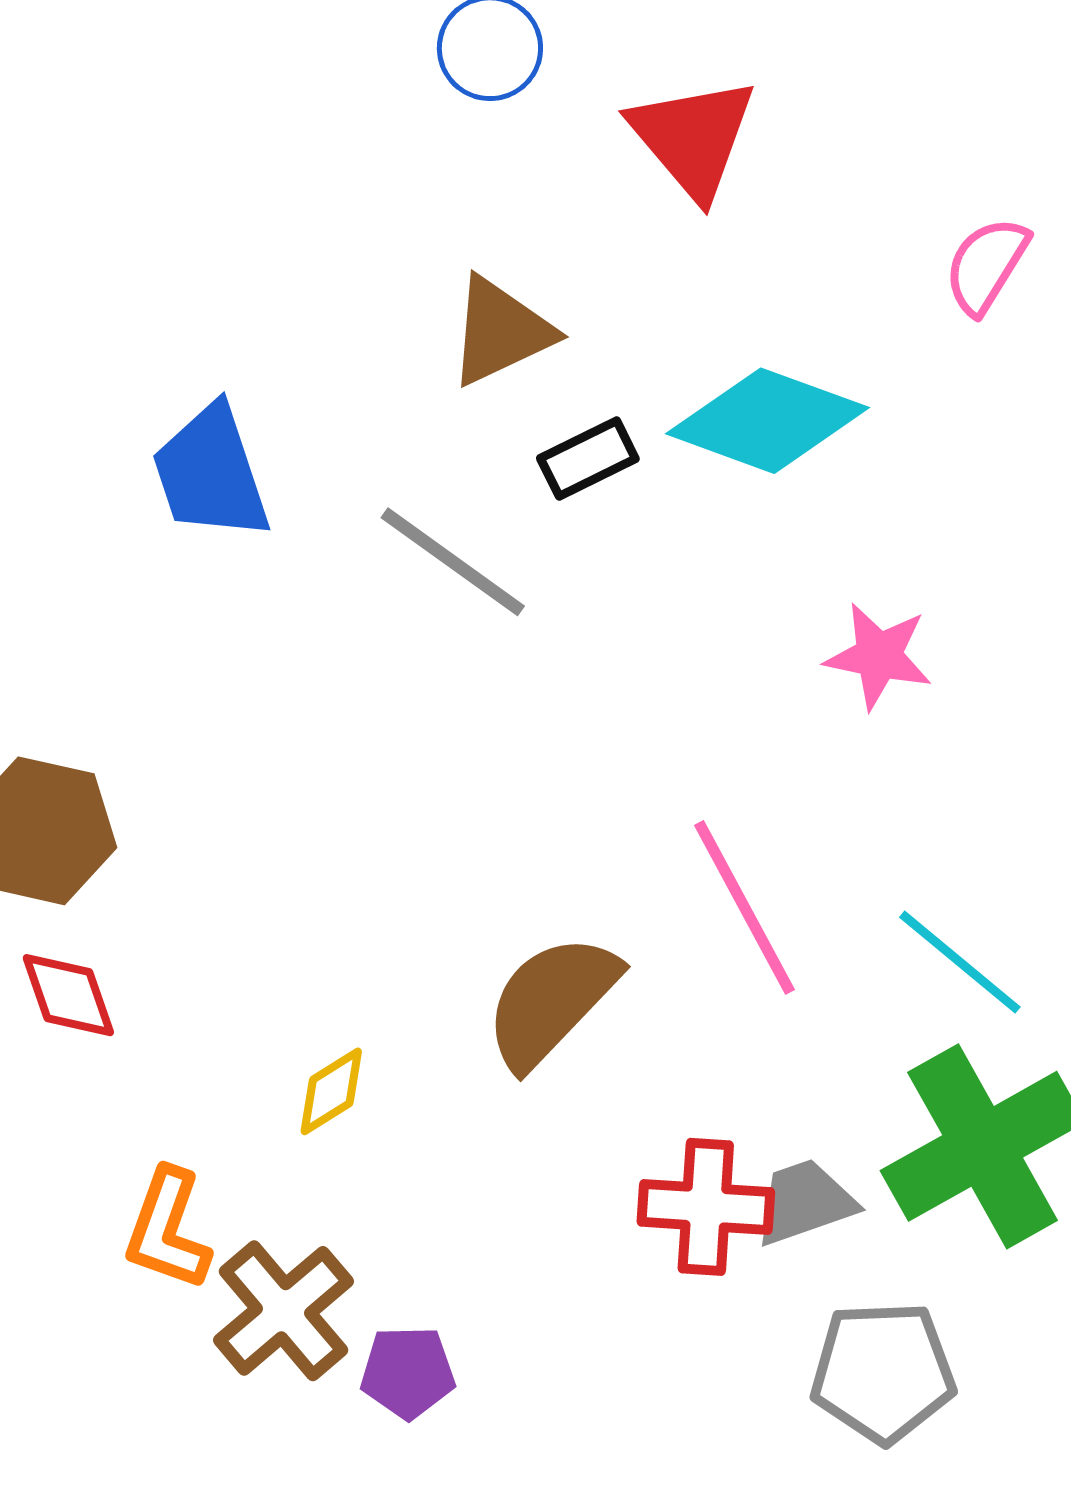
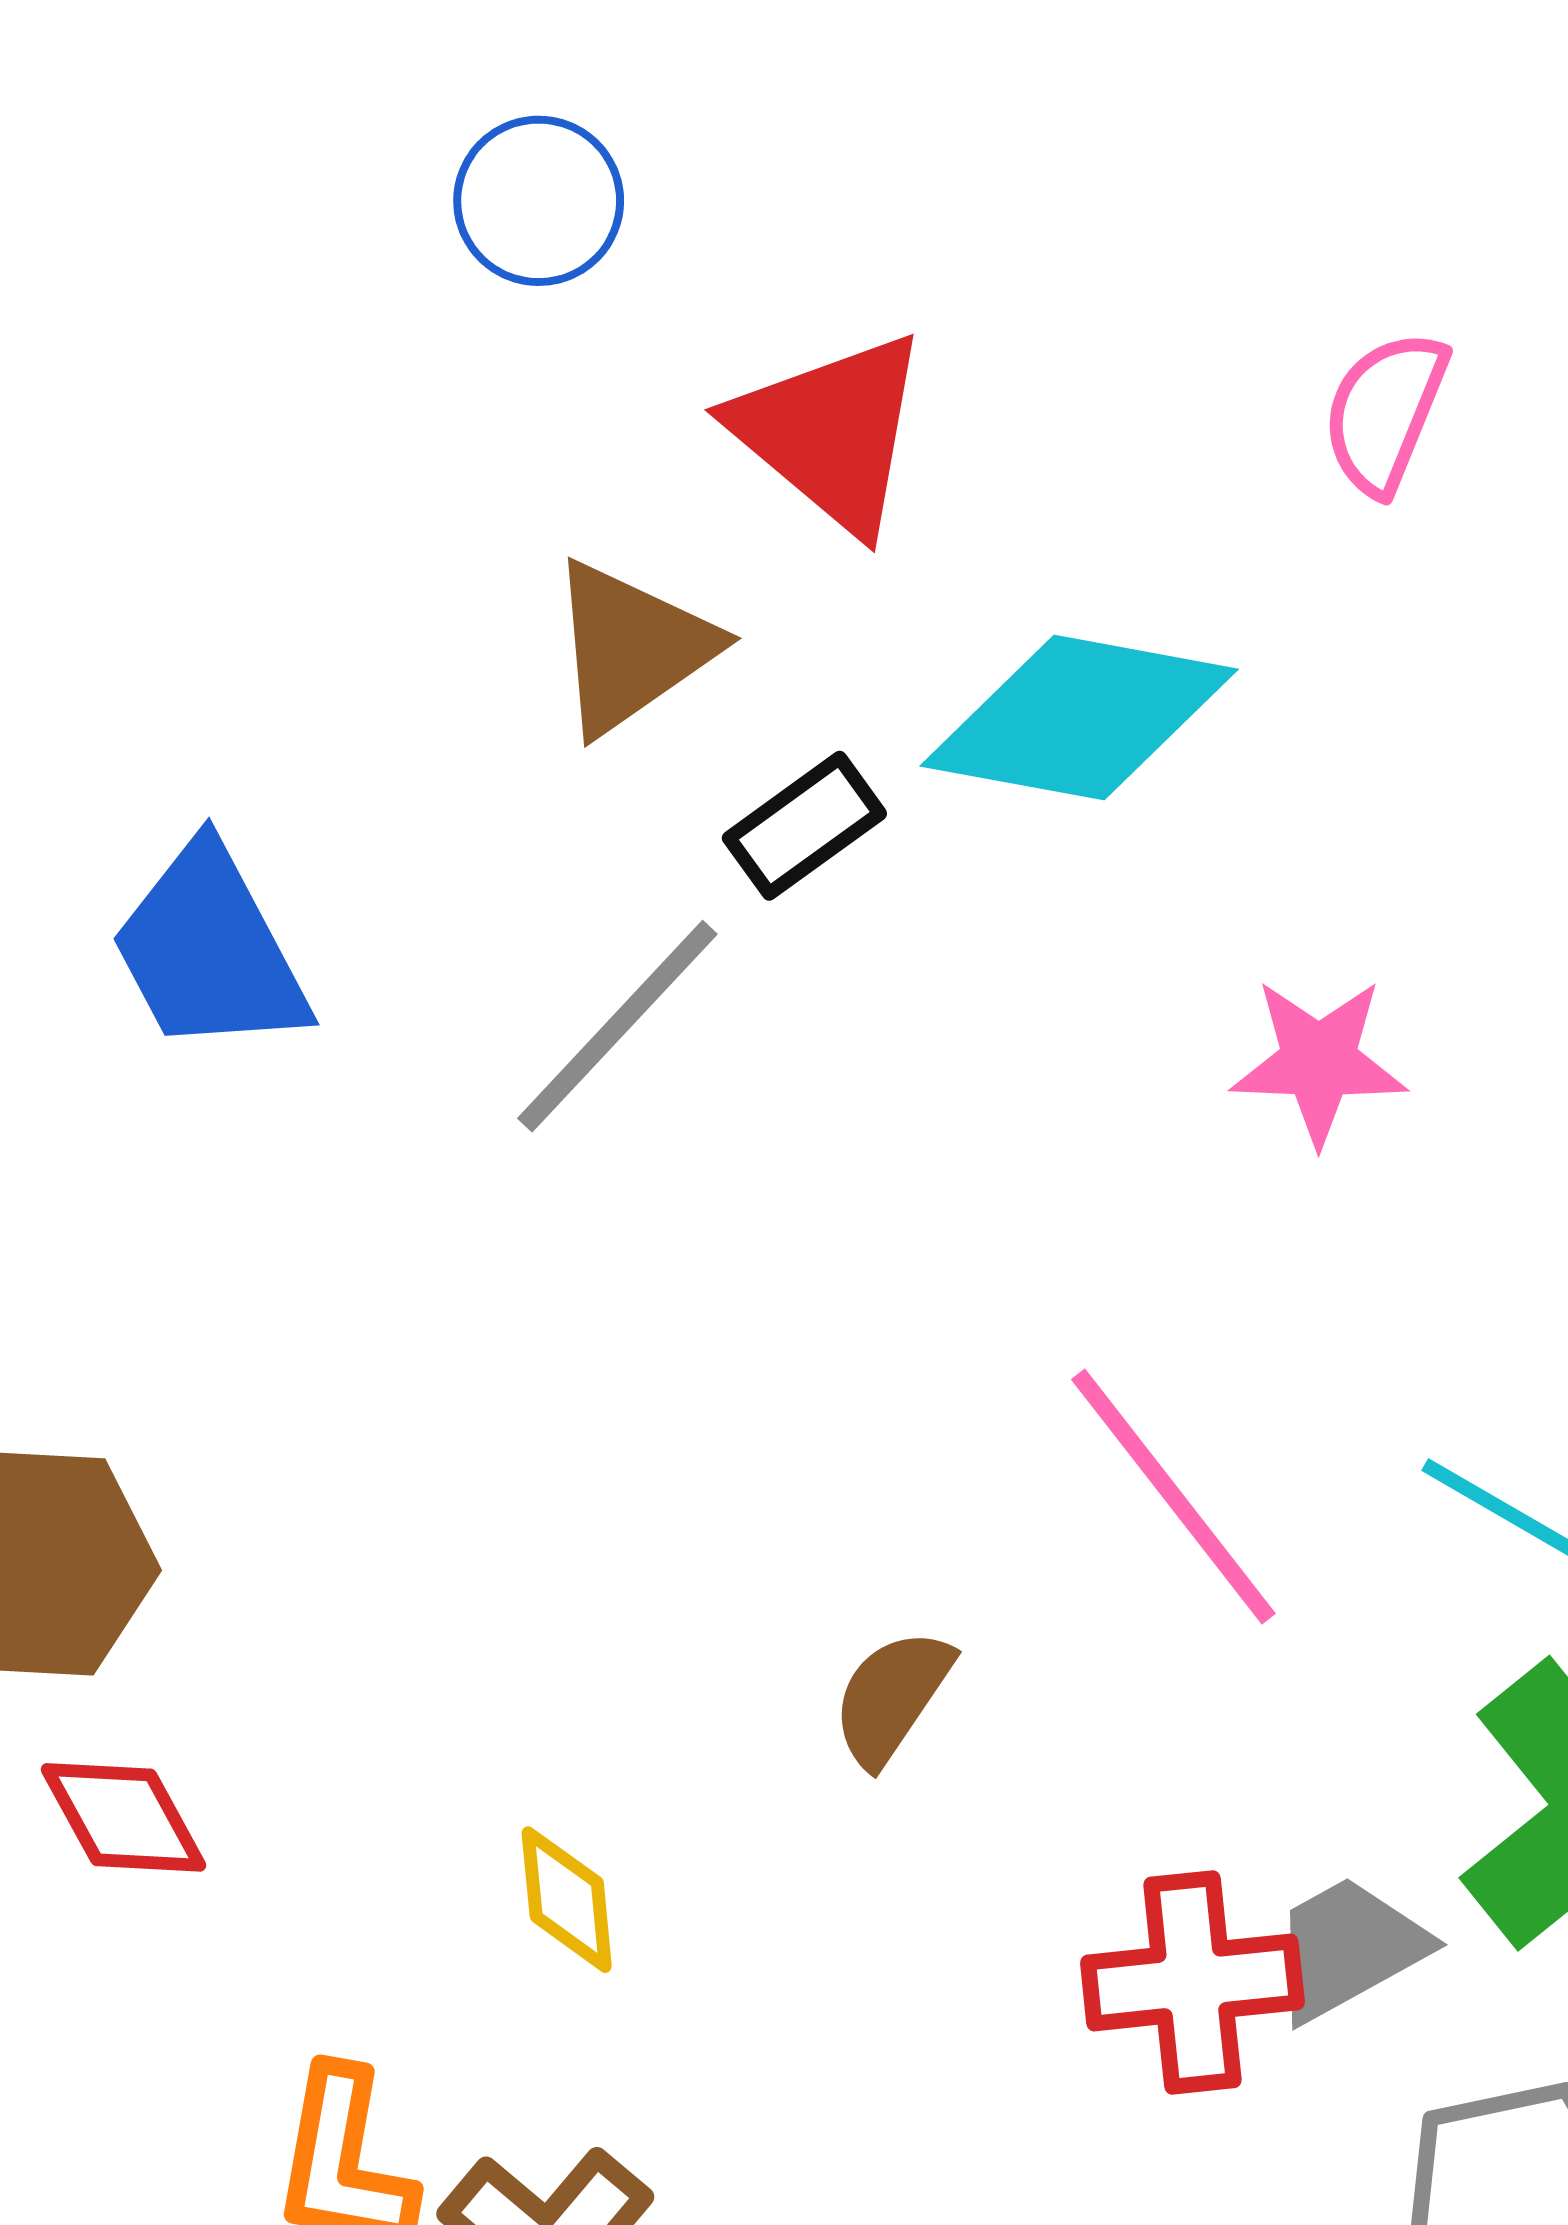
red triangle: (693, 138) -> (831, 432), moved
gray line: (453, 562) -> (617, 1026), turned -73
brown semicircle: (551, 1001) -> (892, 1697), size x0.6
yellow diamond: (331, 1091) -> (567, 1900), turned -54

